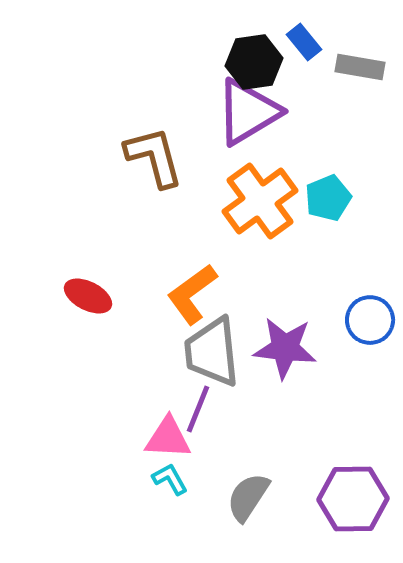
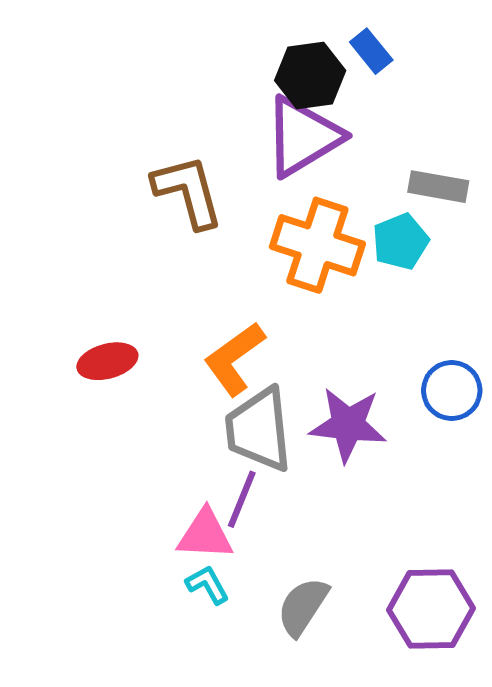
gray rectangle: (360, 67) -> (438, 187), moved
orange cross: (260, 201) -> (317, 245), turned -36
red ellipse: (88, 296) -> (107, 361), turned -42

